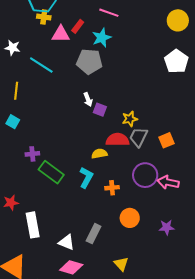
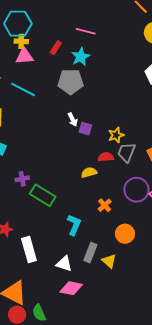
pink triangle: (61, 34) -> (24, 56), moved
red semicircle: (118, 140) -> (106, 157), size x0.7
cyan L-shape: (86, 177) -> (74, 225), moved
orange cross: (112, 188) -> (105, 205), turned -32
yellow triangle: (121, 264) -> (109, 261), moved

